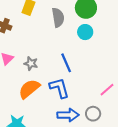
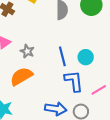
cyan circle: (85, 32) -> (86, 57), moved
blue L-shape: (59, 88) -> (74, 81), moved

